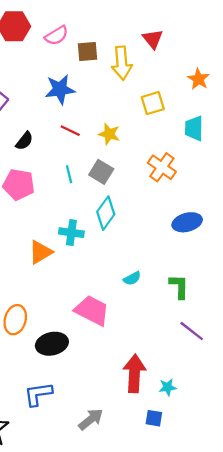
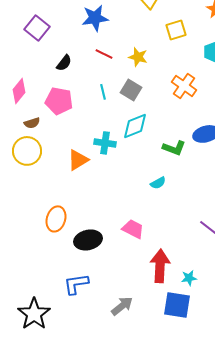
cyan diamond: (106, 213) -> (135, 126), turned 32
green L-shape: (179, 286) -> (174, 148), moved, turned 110
pink trapezoid: (92, 310) -> (133, 229), moved, size x0.7
blue square: (154, 418) -> (177, 305), size x1.8

